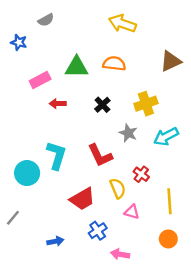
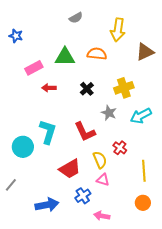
gray semicircle: (46, 20) -> (76, 18), moved
yellow arrow: (122, 24) -> (118, 30), moved, turned -100
pink triangle: (132, 212) -> (103, 180), moved
blue arrow: (55, 241) -> (47, 205), size x1.6

